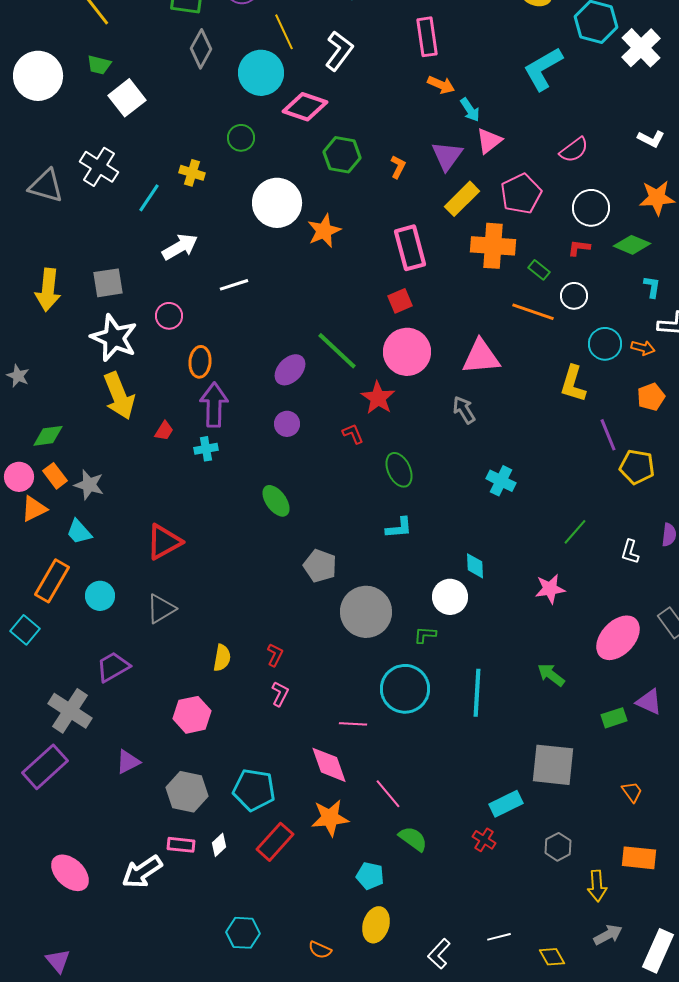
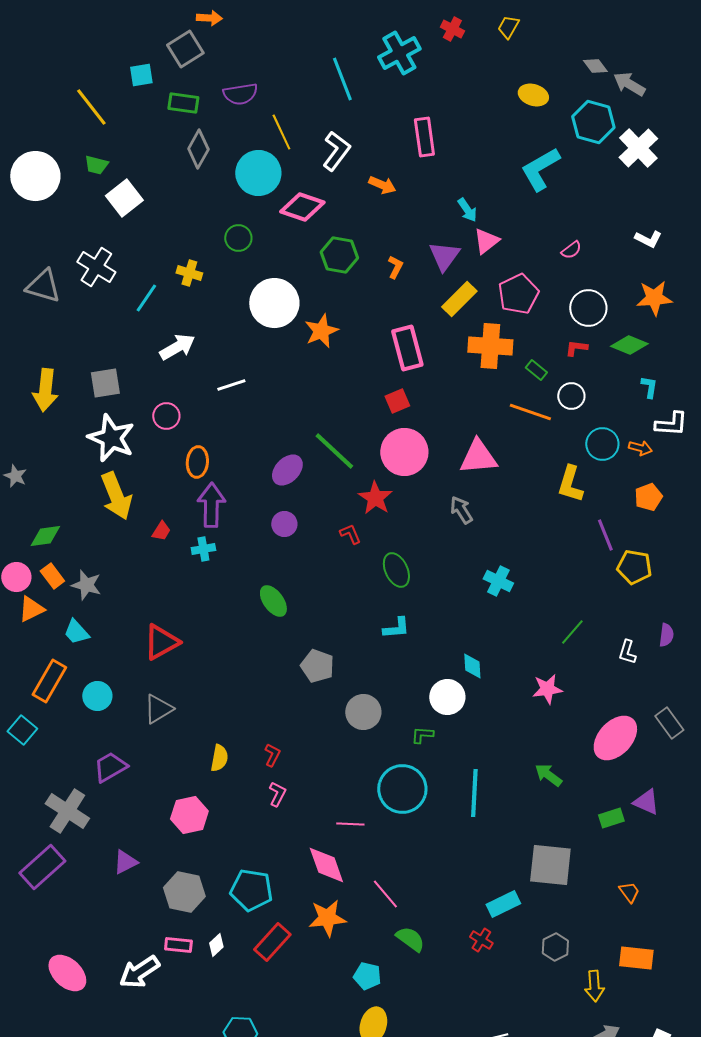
orange arrow: (441, 85) -> (382, 185), moved
pink semicircle: (574, 150) -> (571, 250), size x0.7
gray circle: (366, 612) -> (363, 712), size x0.7

